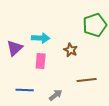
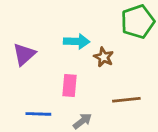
cyan arrow: (41, 38) -> (77, 41), moved
pink rectangle: (41, 61) -> (70, 86), moved

